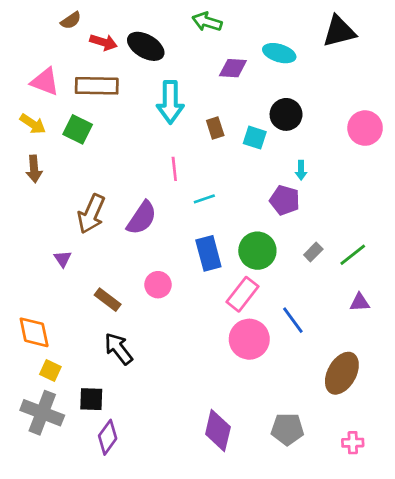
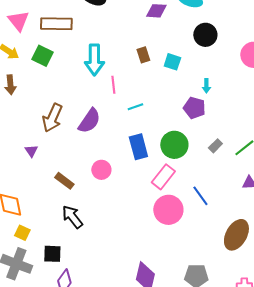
pink triangle: (45, 82) -> (18, 21), turned 30
cyan arrow: (170, 102) -> (94, 60), moved
black circle: (286, 114) -> (205, 35), moved

